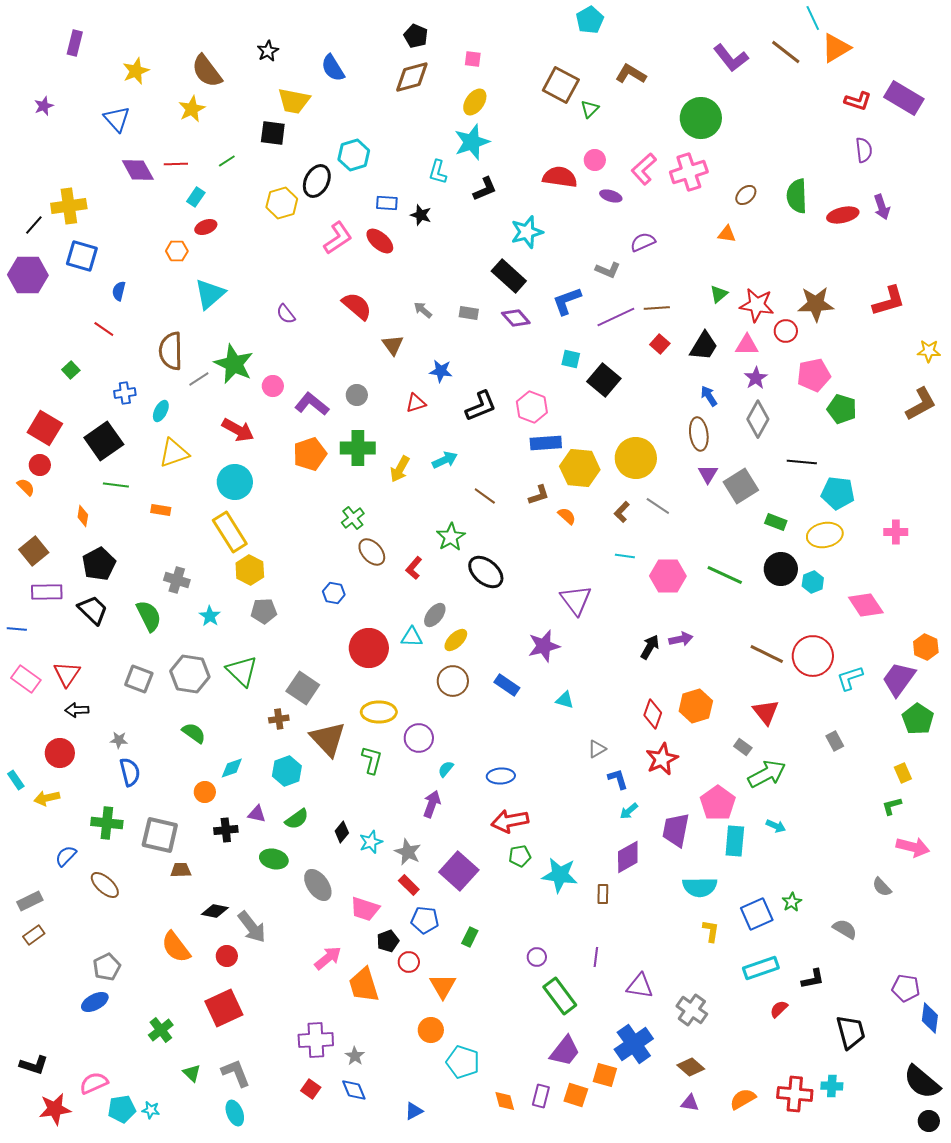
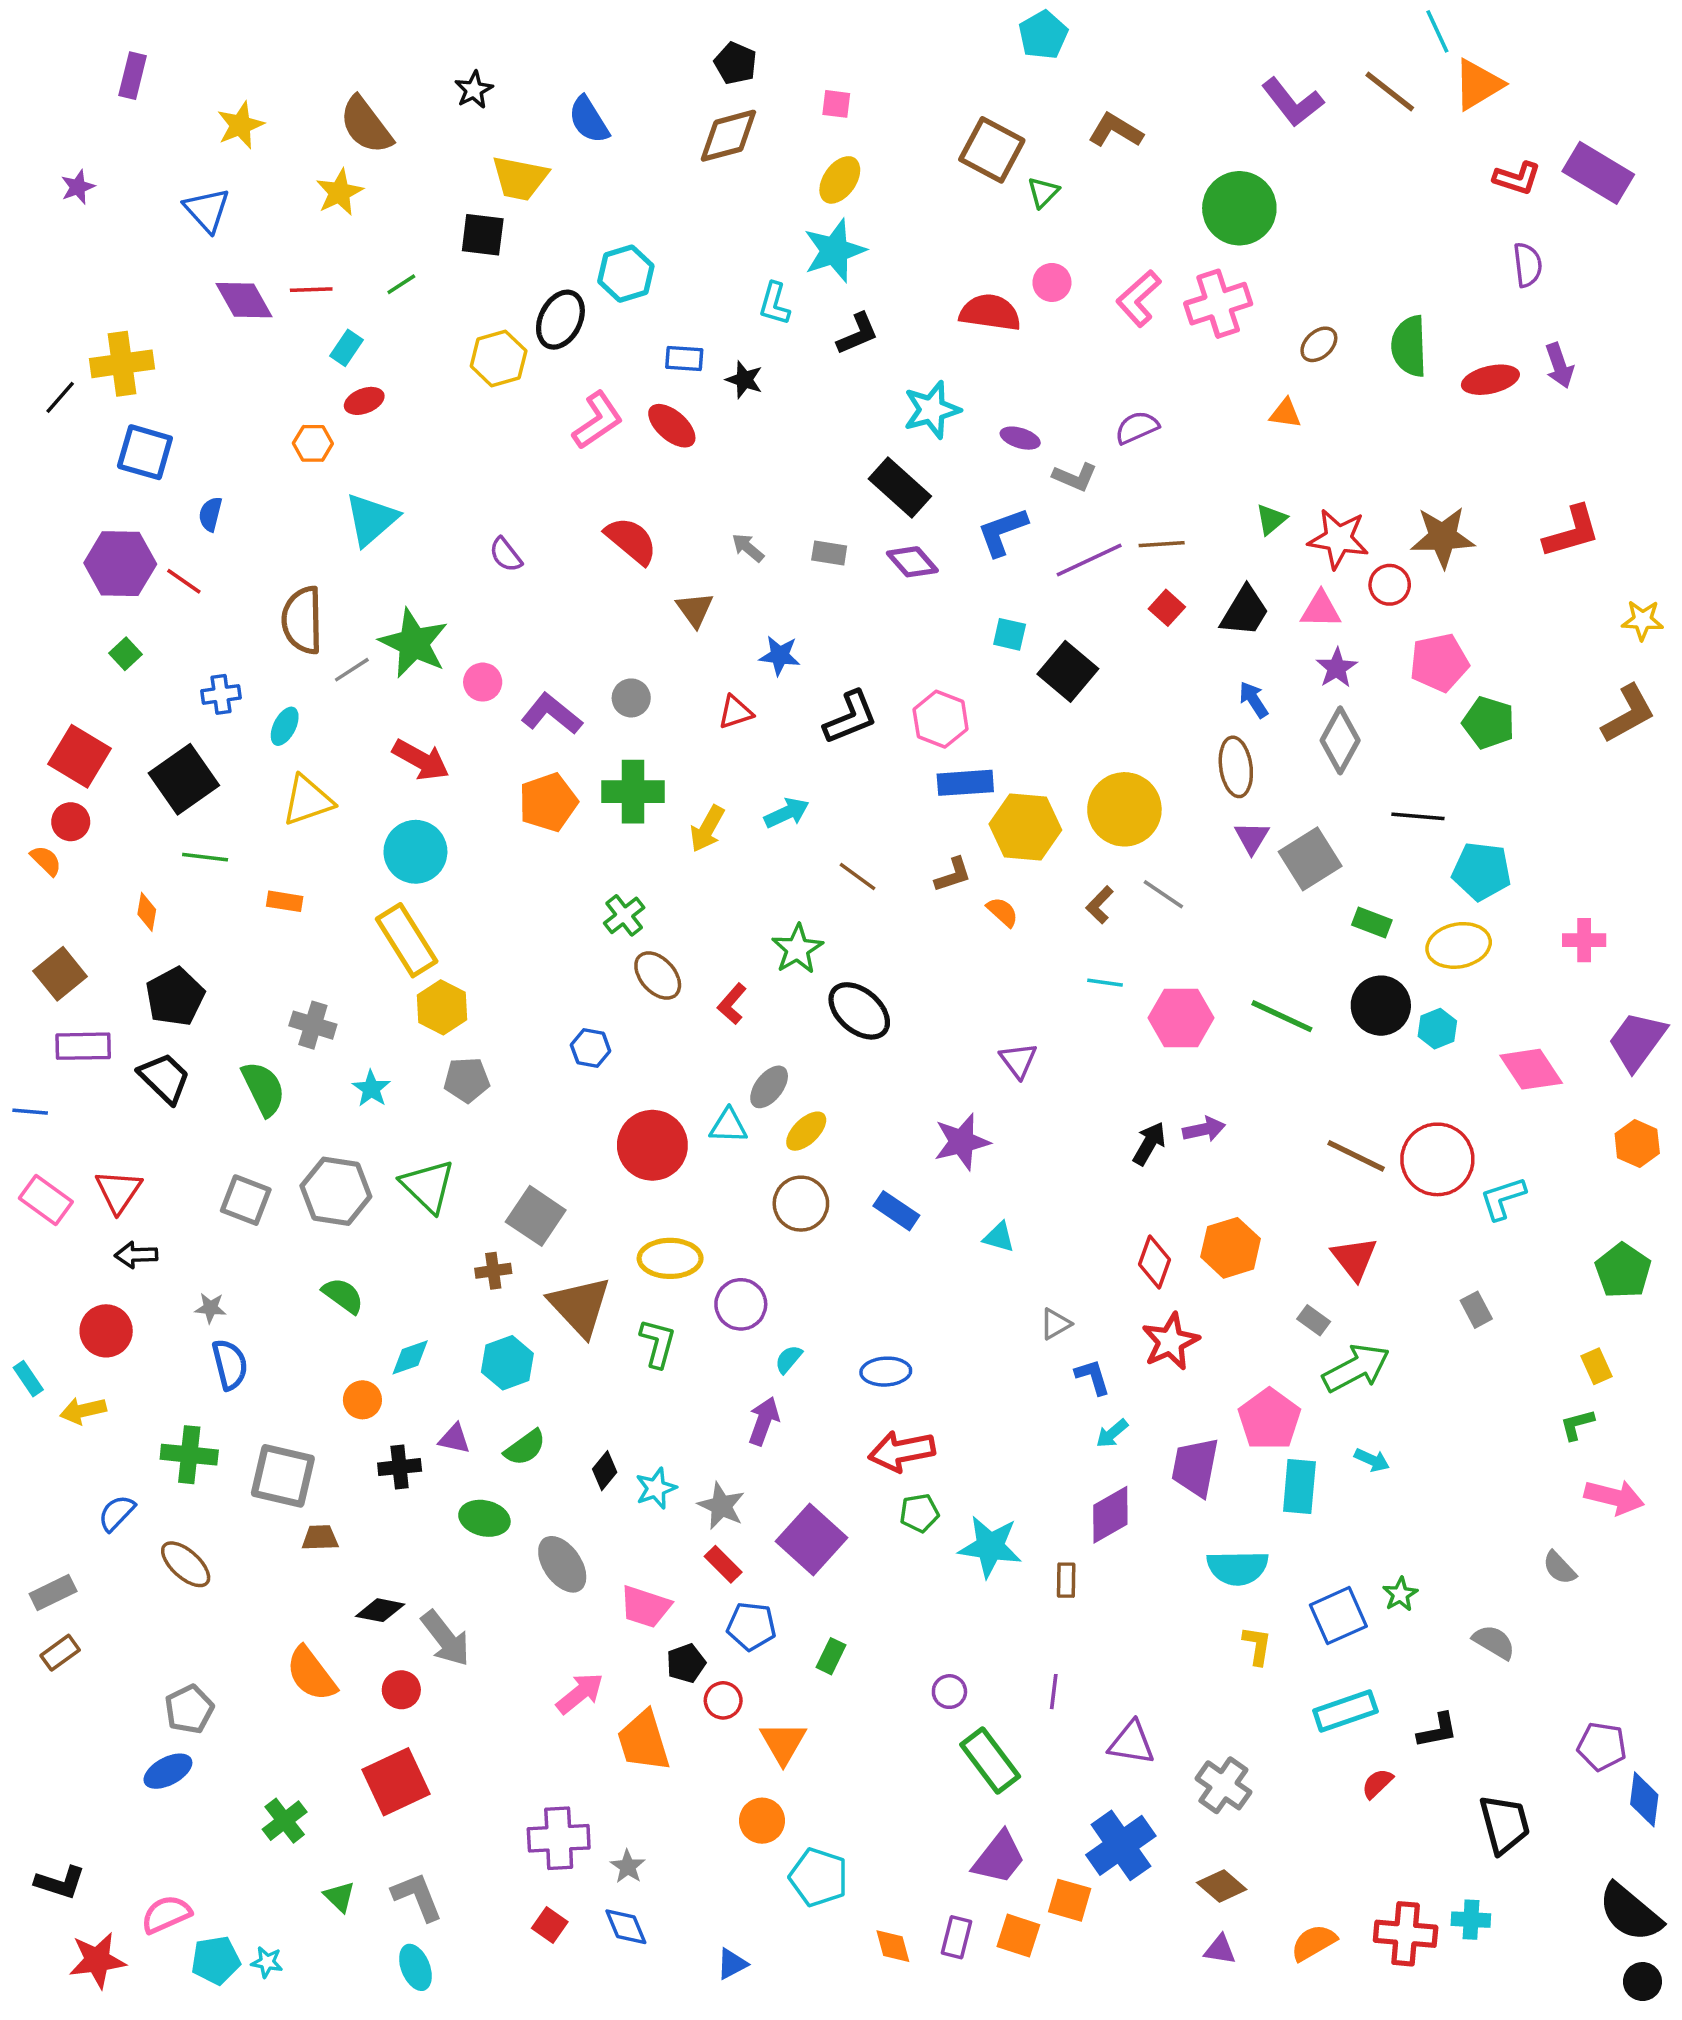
purple ellipse: (611, 196) -> (1020, 438), moved
purple hexagon: (28, 275) -> (120, 564), moved
purple triangle: (576, 600) -> (1018, 1060), size x0.7
purple trapezoid: (899, 679) -> (1637, 1041), moved

